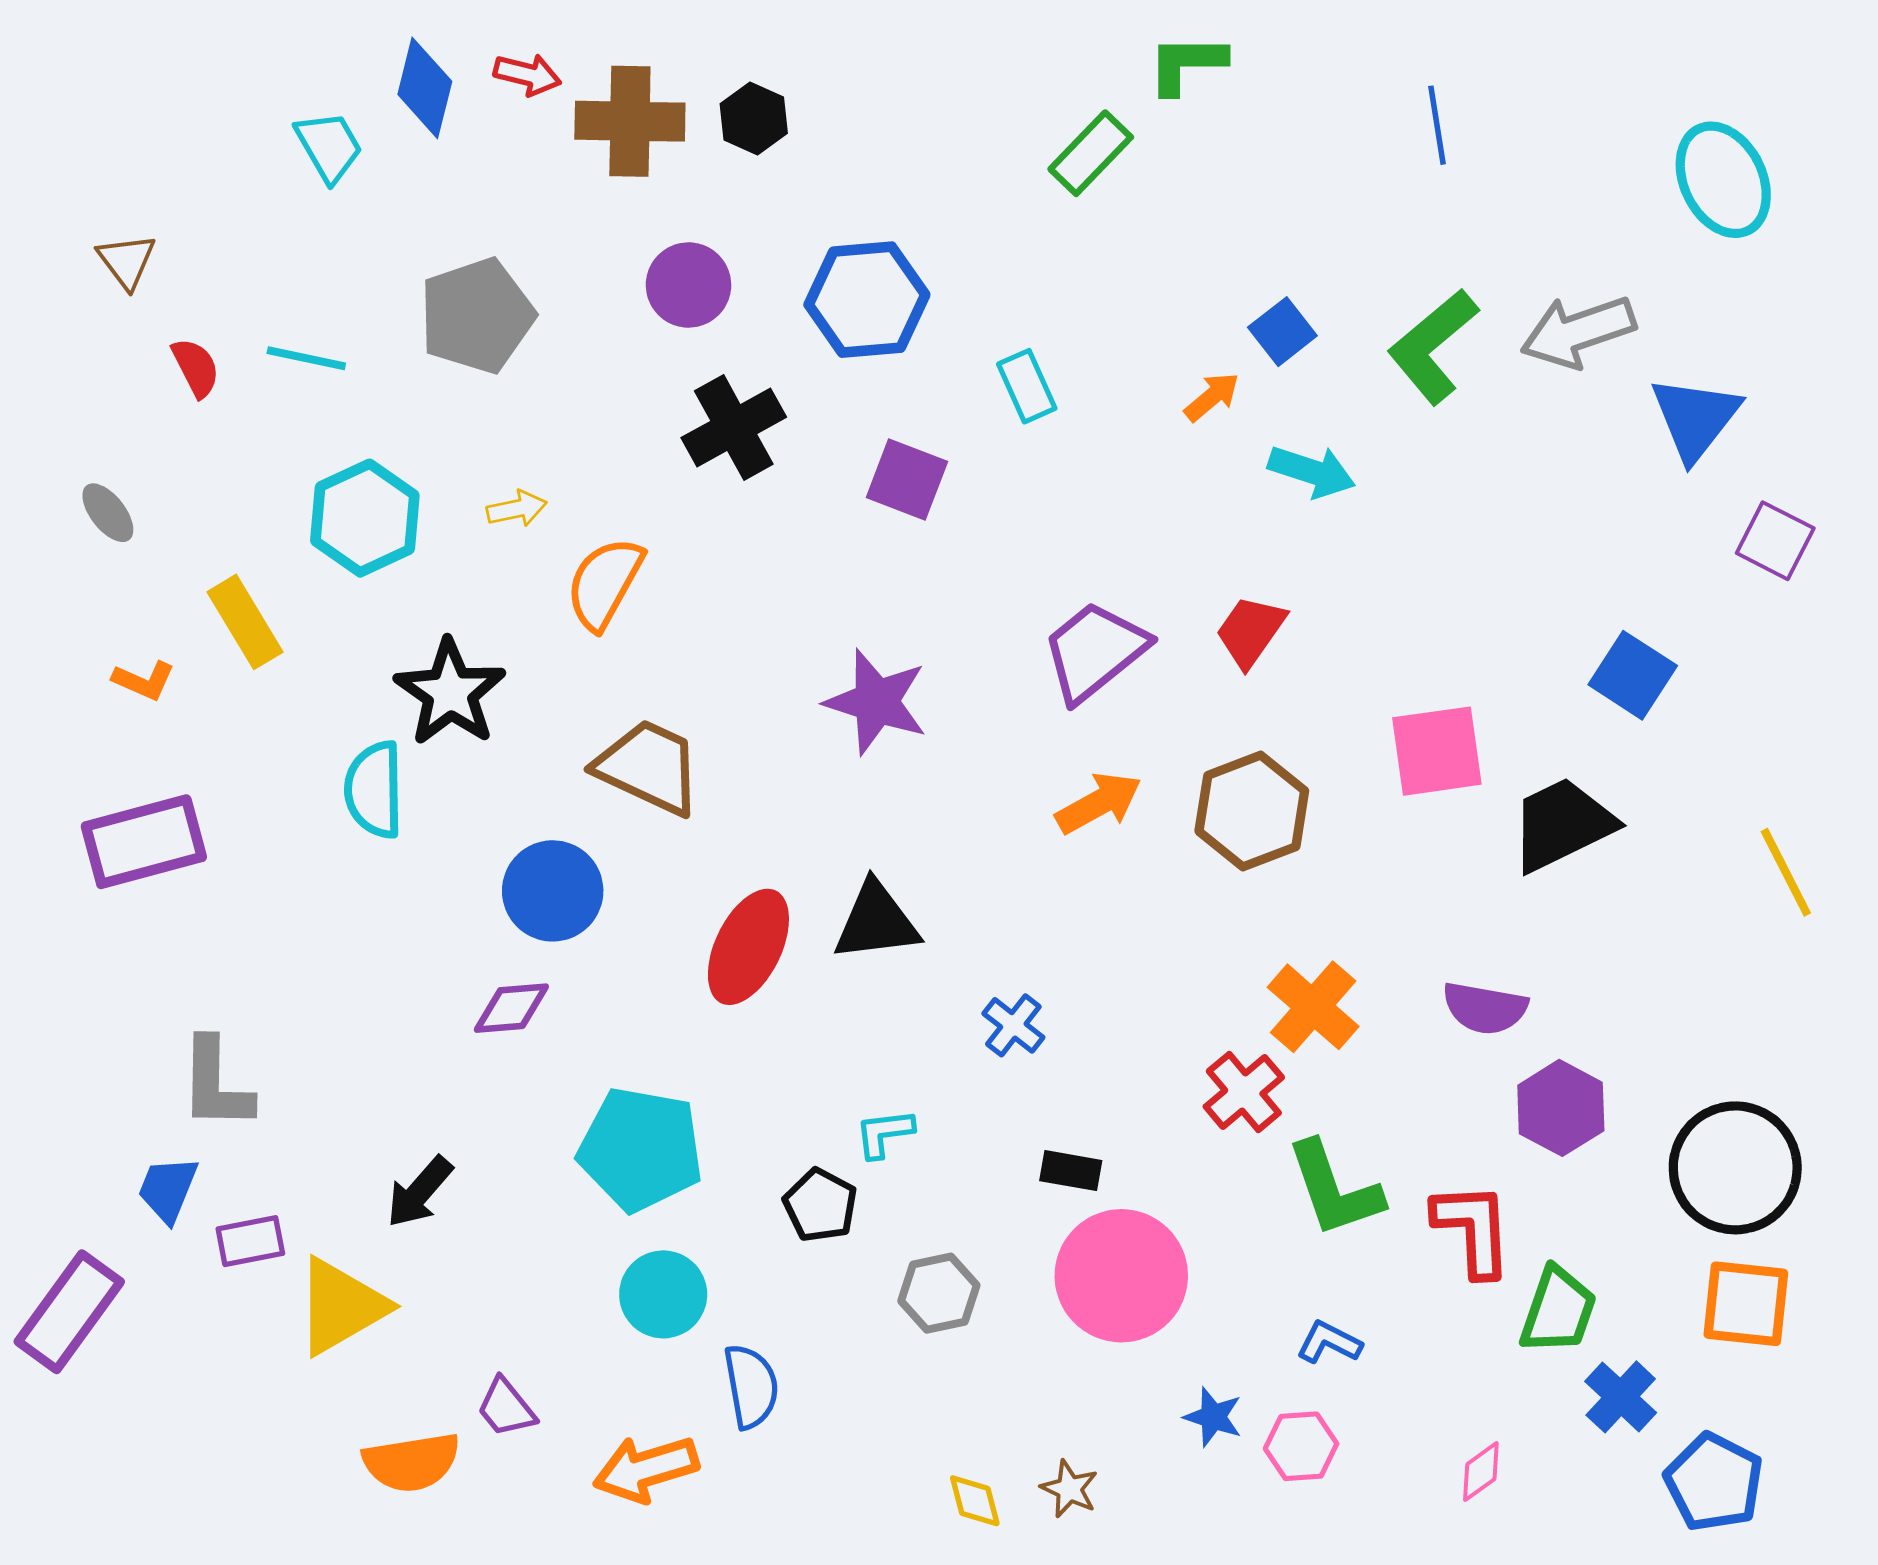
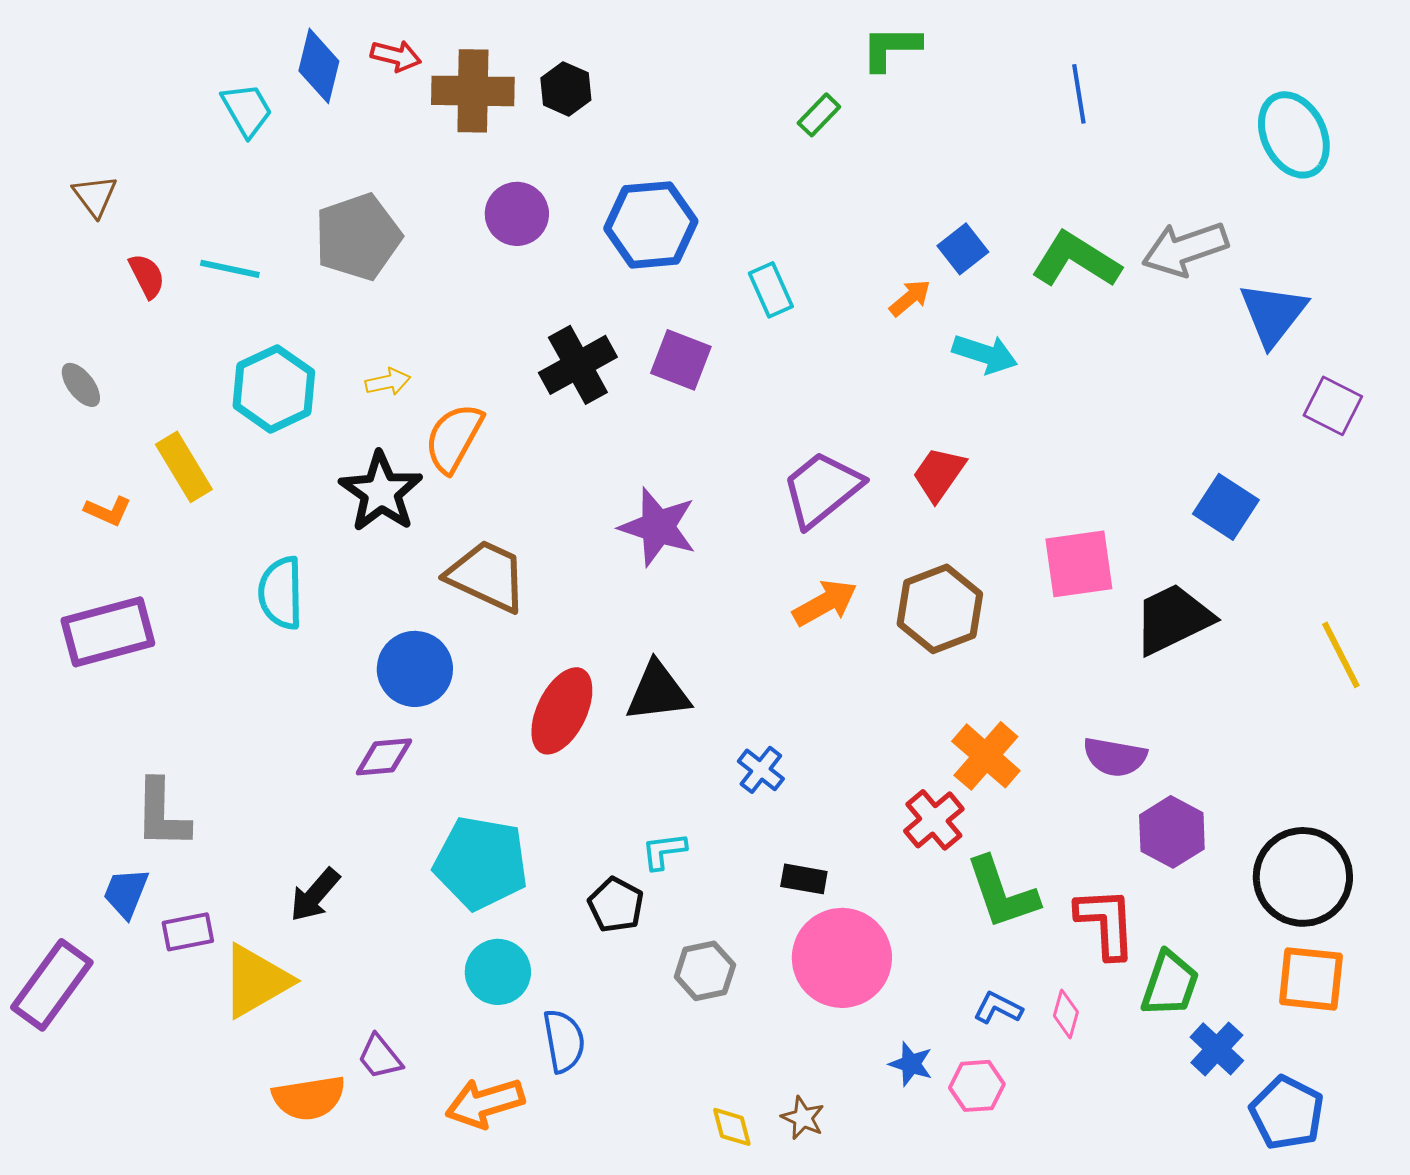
green rectangle: (1091, 153) -> (819, 115), size x0.7
green L-shape: (1433, 346) -> (1076, 260), turned 72
black cross: (734, 427) -> (578, 365), moved
black star: (450, 692) -> (381, 492), moved
pink diamond: (1481, 1472) -> (1066, 1014), moved, turned -39

